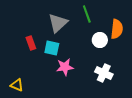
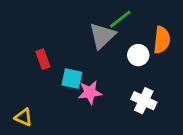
green line: (87, 14) -> (120, 19), turned 72
gray triangle: (58, 23) -> (102, 36), moved
cyan square: (52, 48) -> (72, 79), moved

